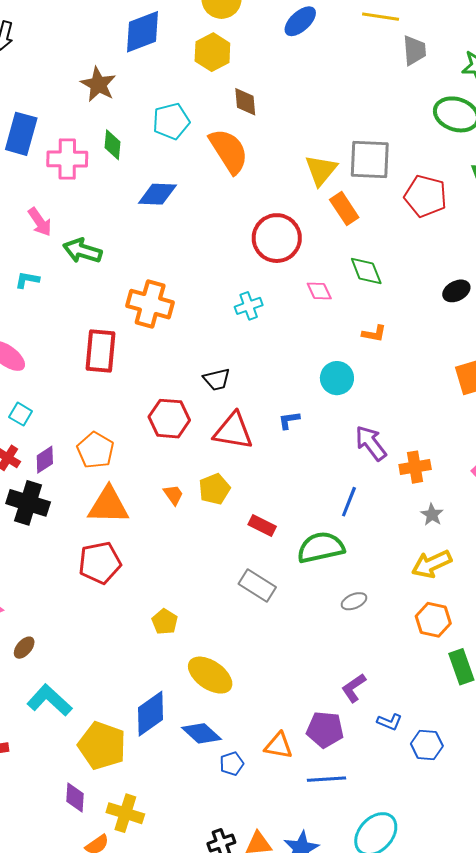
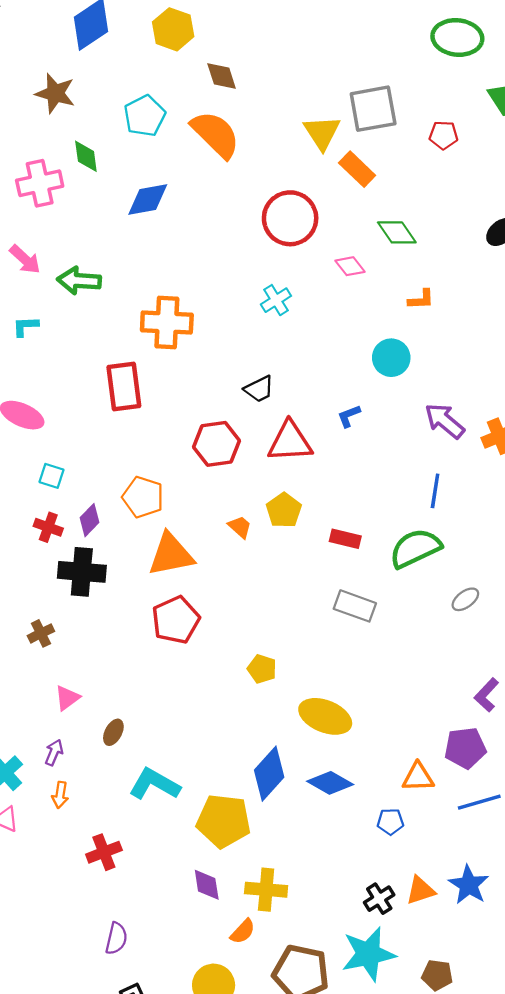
red pentagon: (425, 196) -> (444, 135), size x0.6
blue pentagon: (232, 764) -> (390, 822), moved, turned 30

